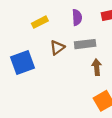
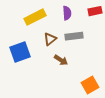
yellow rectangle: (40, 22) -> (35, 17), size x1.5
brown arrow: (97, 67) -> (61, 60), moved, turned 128

